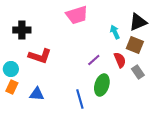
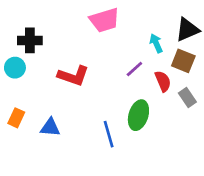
red L-shape: (40, 56) -> (73, 76), moved
purple line: (94, 60) -> (134, 69), moved
cyan circle: (11, 69) -> (15, 68), moved

